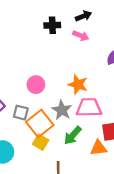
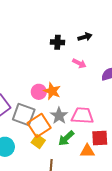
pink arrow: (81, 36) -> (79, 63), moved
orange star: (78, 84) -> (52, 91), moved
gray square: (21, 113) -> (24, 115), size x1.6

